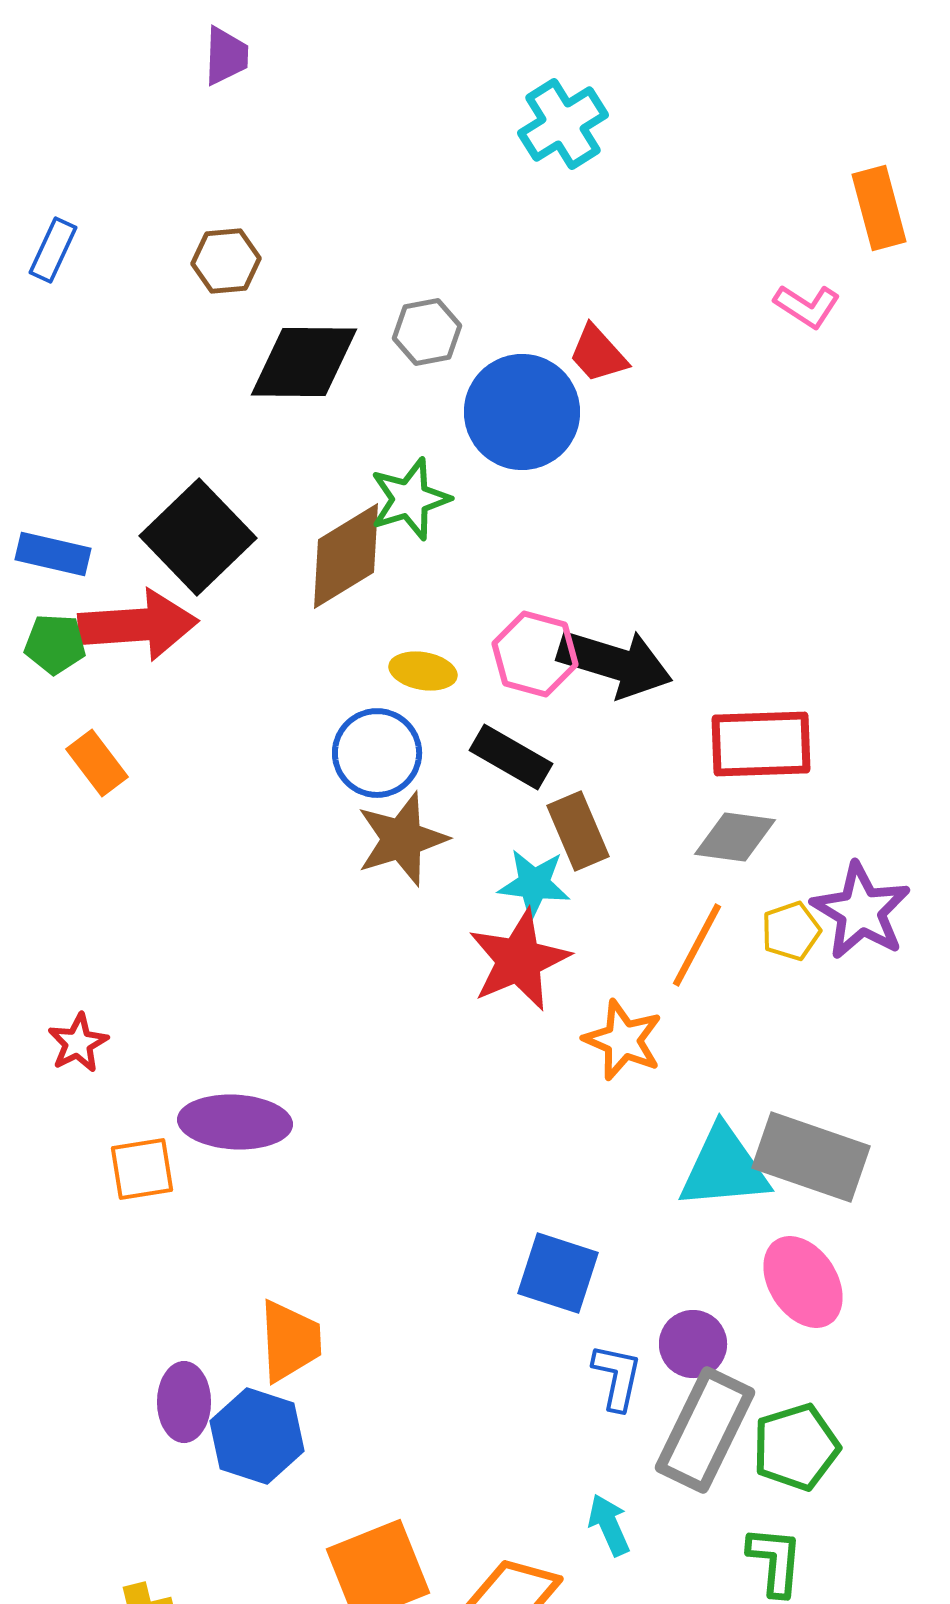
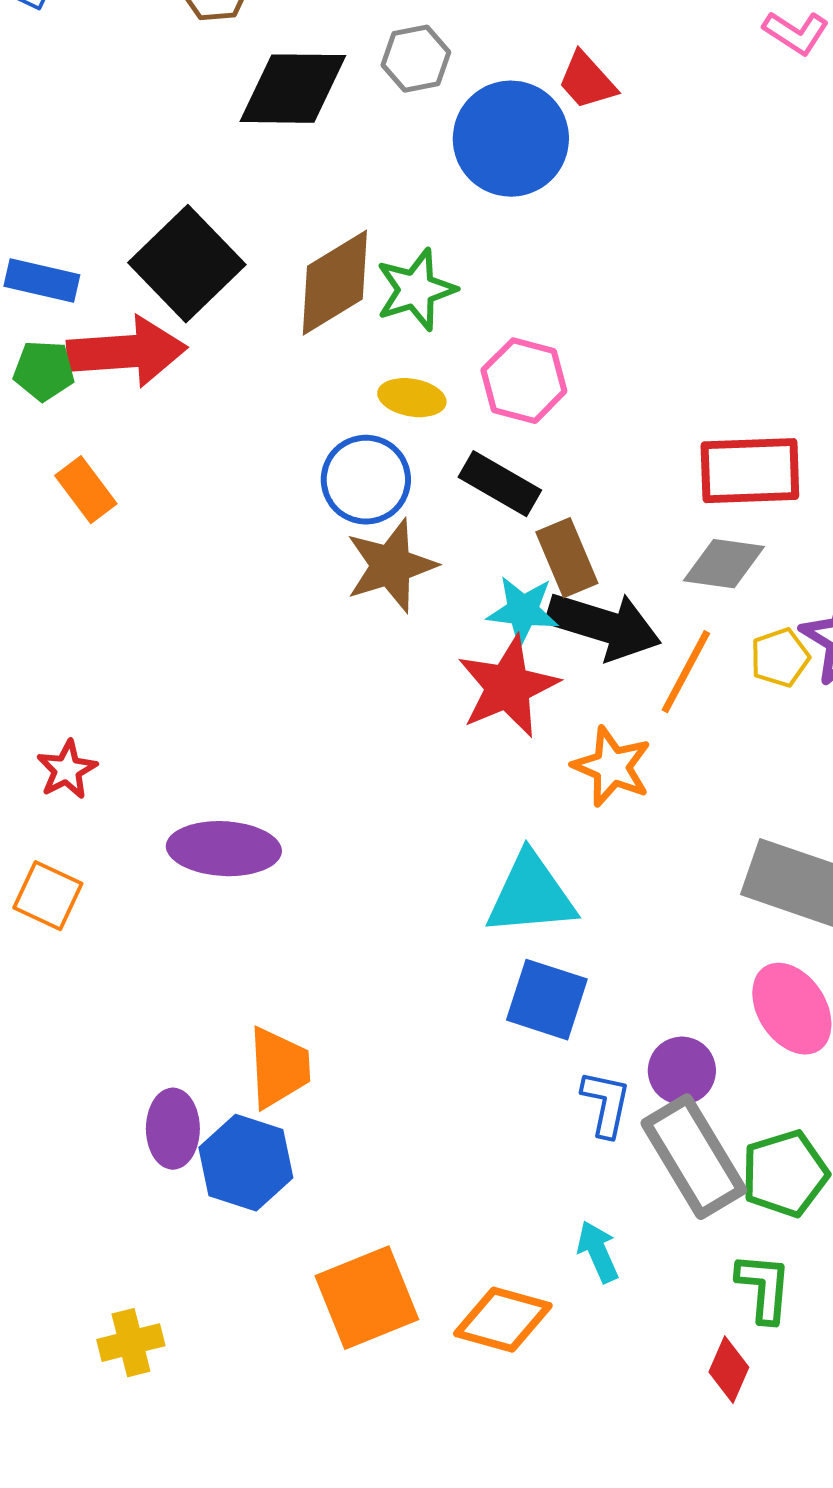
green star: (410, 499) -> (416, 290), moved
black arrow: (615, 663) -> (604, 626), moved
cyan triangle: (724, 1168) -> (531, 895), moved
orange square: (142, 1169) -> (48, 896), moved, turned 34
gray rectangle: (705, 1430) -> (694, 1157), turned -57

